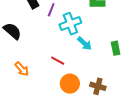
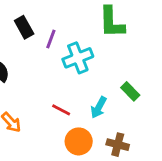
cyan arrow: (85, 43) -> (99, 107), moved, turned 77
green rectangle: (116, 48) -> (130, 91), moved, turned -32

